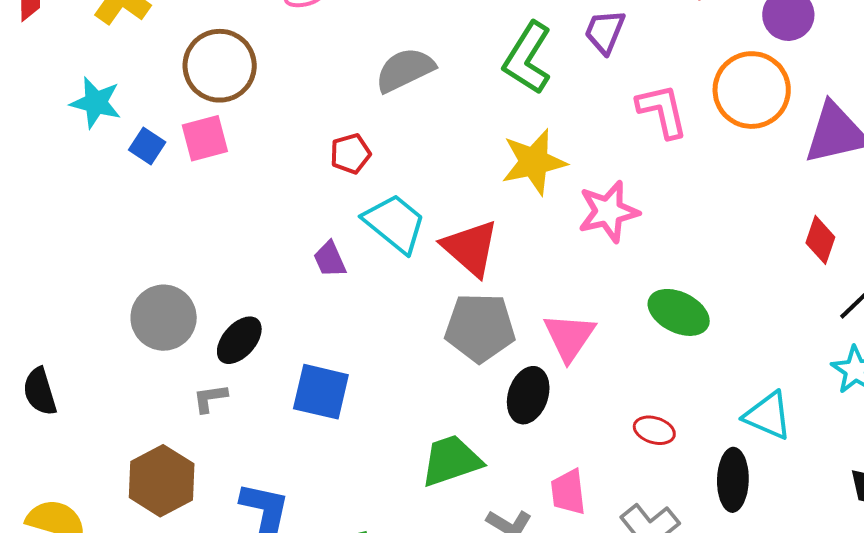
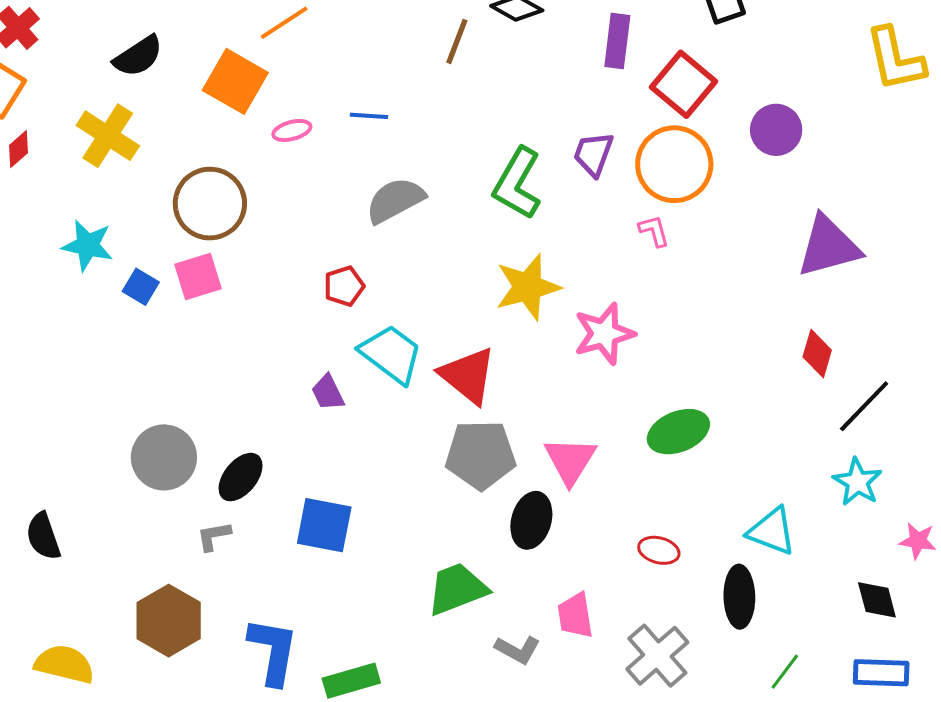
orange circle: (752, 90) -> (674, 164), moved
pink L-shape: (662, 111) -> (654, 231), size x0.6
green ellipse: (679, 312) -> (678, 432), turned -46

